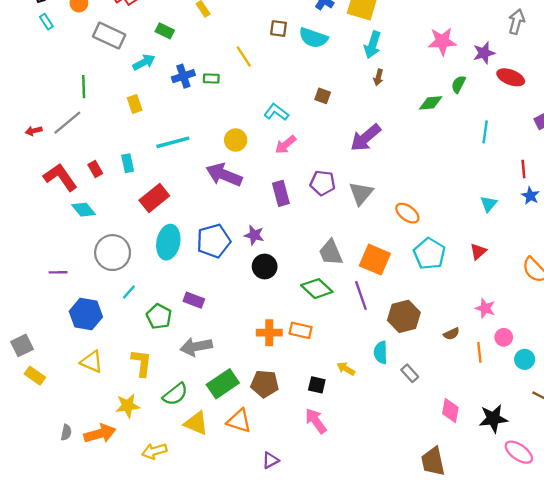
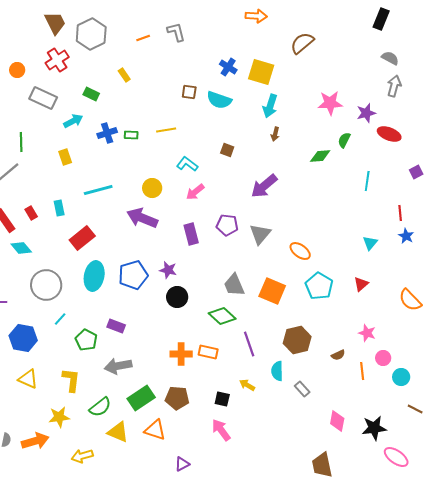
yellow line: (244, 56) -> (166, 130), moved, turned -66
purple line: (361, 296) -> (249, 344), moved

